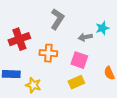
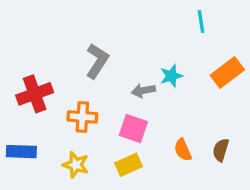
yellow star: (33, 85) -> (76, 165), moved

